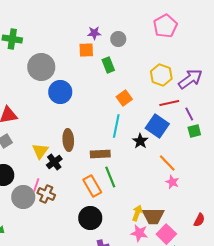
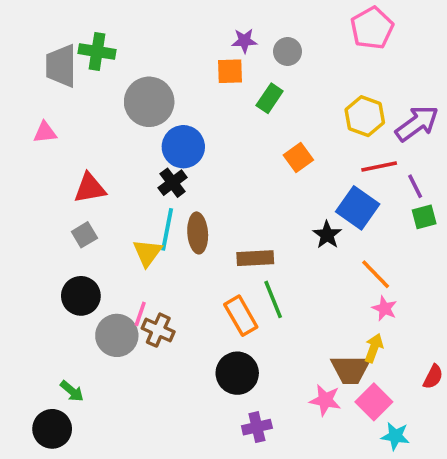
green rectangle: (108, 65) -> (270, 98), turned 56
cyan line: (116, 126) -> (167, 229), moved
black cross: (54, 162) -> (173, 183), moved
yellow arrow: (137, 213) -> (374, 348), moved

